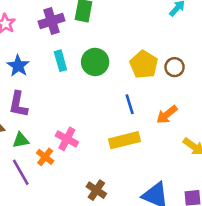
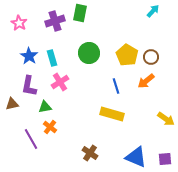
cyan rectangle: (60, 61) -> (52, 58), moved
orange arrow: (167, 115) -> (146, 81), moved
pink cross: (67, 139) -> (60, 82), moved, turned 30
green triangle: (21, 140) -> (45, 107), moved
yellow rectangle: (125, 140) -> (112, 114), turned 30

